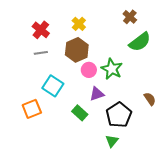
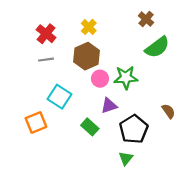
green star: (112, 69) -> (126, 78), turned -30

